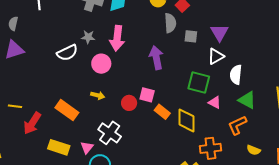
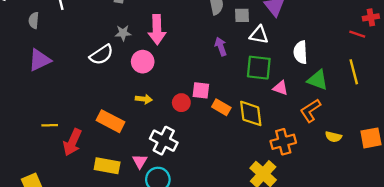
gray semicircle: (13, 24) -> (34, 20), moved
white triangle: (216, 56) -> (259, 35), moved, turned 48
purple arrow: (156, 58) -> (221, 46), moved, size x0.7

